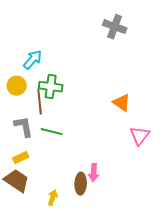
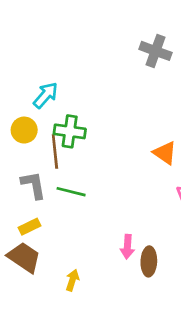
brown ellipse: (81, 184) -> (149, 261), moved

